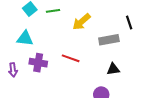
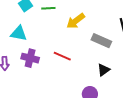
gray rectangle: (109, 40) -> (101, 41), turned 30
black triangle: (113, 69) -> (103, 70), turned -32

